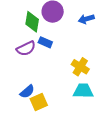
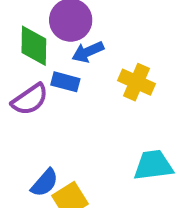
blue arrow: (86, 19) -> (88, 52), moved
yellow cross: (80, 67) -> (136, 82), moved

